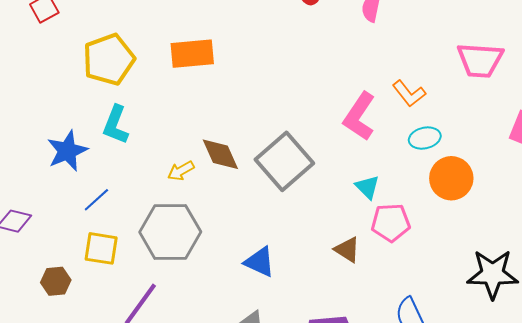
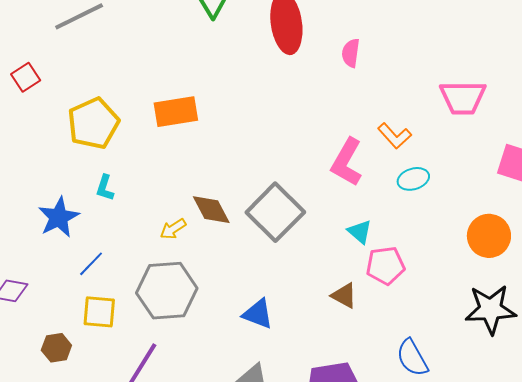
cyan L-shape: (116, 125) -> (105, 188), size x0.7
orange circle: (451, 178) -> (489, 236), moved

